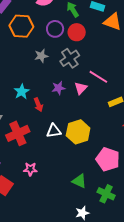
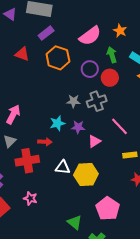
gray star: (41, 56) -> (73, 101), moved
pink triangle: (81, 88) -> (94, 141), moved
cyan star: (22, 92) -> (57, 123), moved
red arrow: (38, 105) -> (45, 142), moved, turned -80

